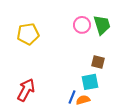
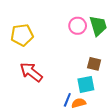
red arrow: (26, 90) -> (31, 72), moved, turned -80

